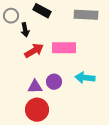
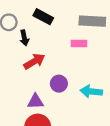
pink rectangle: (64, 48) -> (79, 43), moved, size x0.6
purple circle: (54, 82) -> (59, 84), moved

